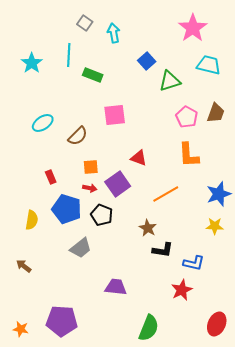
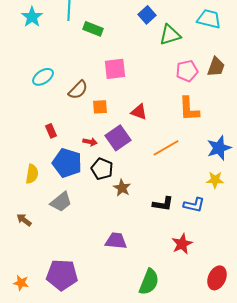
pink pentagon: (187, 117) -> (187, 71), turned 30
orange square: (91, 167) -> (100, 107), moved
brown star: (148, 228) -> (122, 188), moved
gray trapezoid: (81, 248) -> (61, 202), moved
blue L-shape: (194, 263) -> (194, 205), moved

